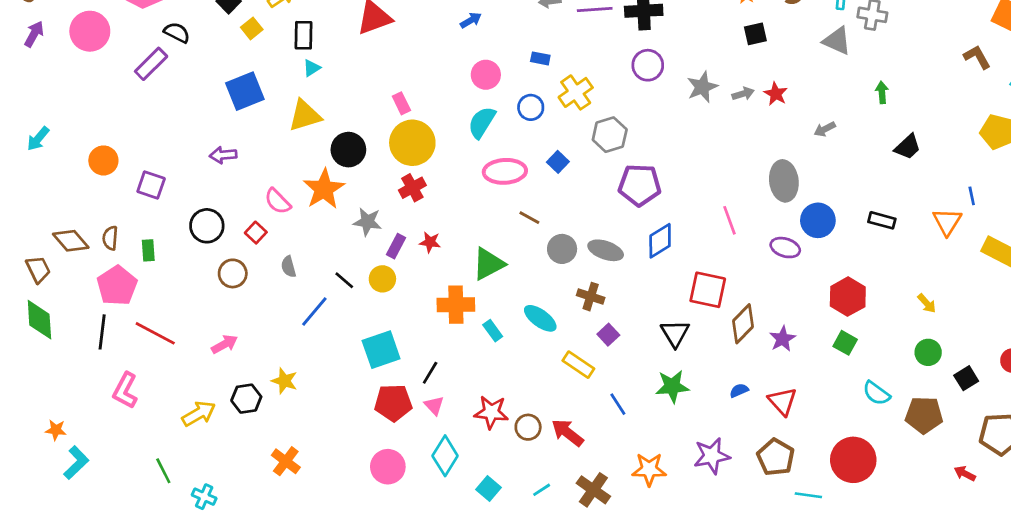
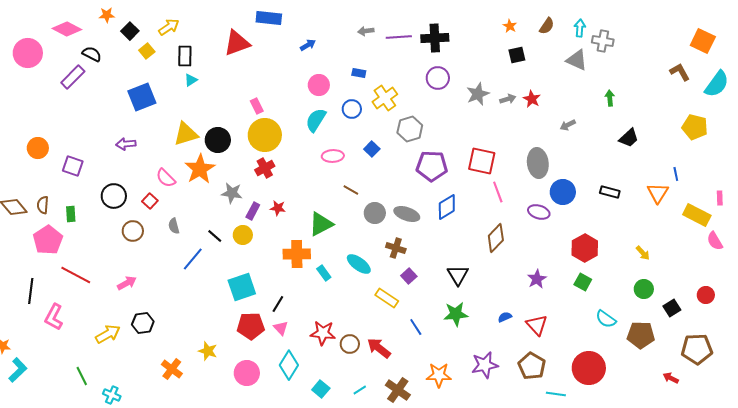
yellow triangle: (305, 116) -> (186, 134), moved
pink ellipse: (505, 171) -> (333, 156), size x0.7
red square: (708, 290) -> (482, 161), moved
brown diamond: (743, 324) -> (496, 238), moved
black line: (102, 332) -> (31, 291), moved
yellow star: (284, 381) -> (208, 351), moved

